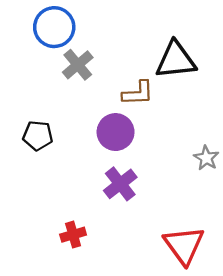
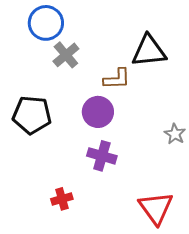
black pentagon: (38, 136) -> (32, 115), size x1.5
purple cross: (120, 184) -> (102, 156), turned -36

